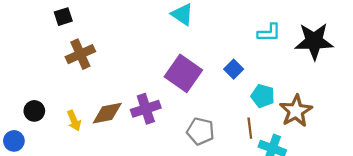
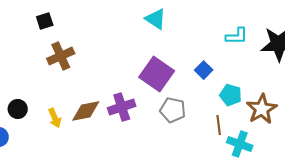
gray pentagon: (200, 131) -> (173, 110), moved

